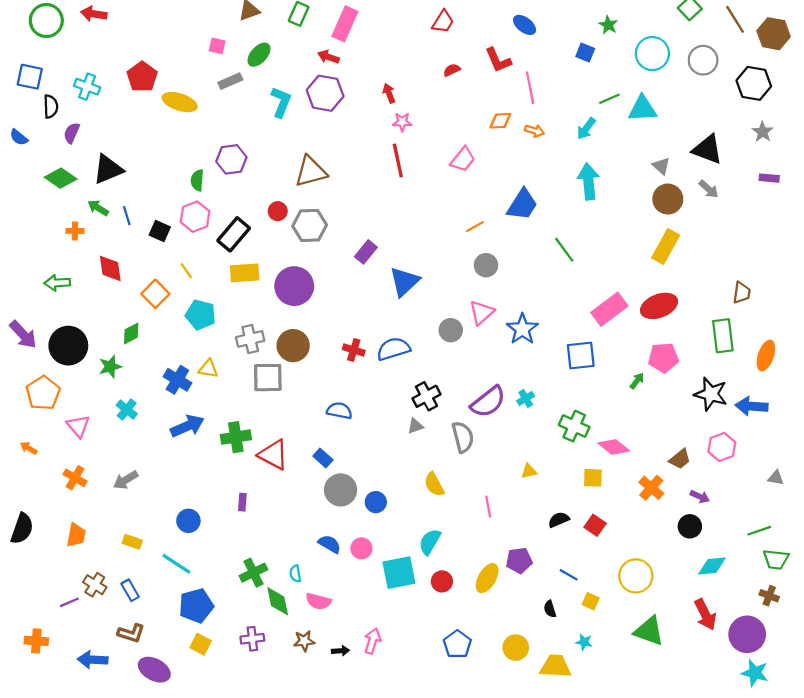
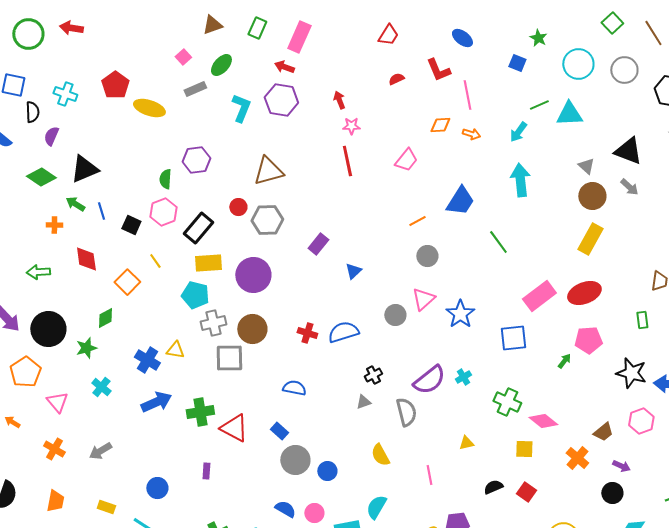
pink square: (217, 46) -> (183, 57), turned 35
blue triangle: (404, 282) -> (353, 271), size x0.6
cyan pentagon: (201, 315) -> (195, 295), moved
green rectangle: (723, 336) -> (642, 320), size x0.6
black cross: (426, 396) -> (373, 375), size x0.7

